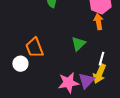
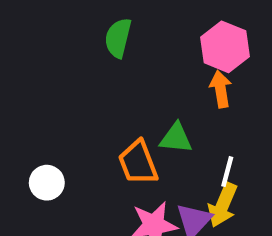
green triangle: (78, 44) -> (176, 138), turned 49
orange trapezoid: (34, 48) -> (138, 163), moved

